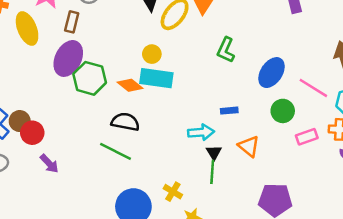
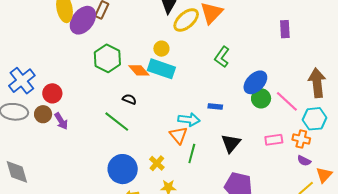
purple ellipse: (68, 58) -> (83, 20), moved
green circle: (283, 111) -> (261, 98), moved
brown circle: (20, 121) -> (43, 114), moved
black semicircle: (125, 122) -> (129, 99), size x0.6
orange triangle: (249, 146) -> (178, 135), moved
black triangle: (214, 152) -> (231, 143), moved, size x1.5

